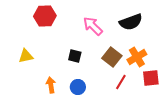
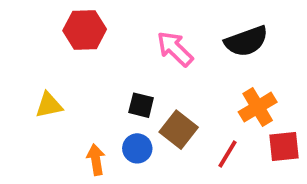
brown square: (112, 57) -> (179, 130), moved
blue circle: (78, 87) -> (137, 148), moved

